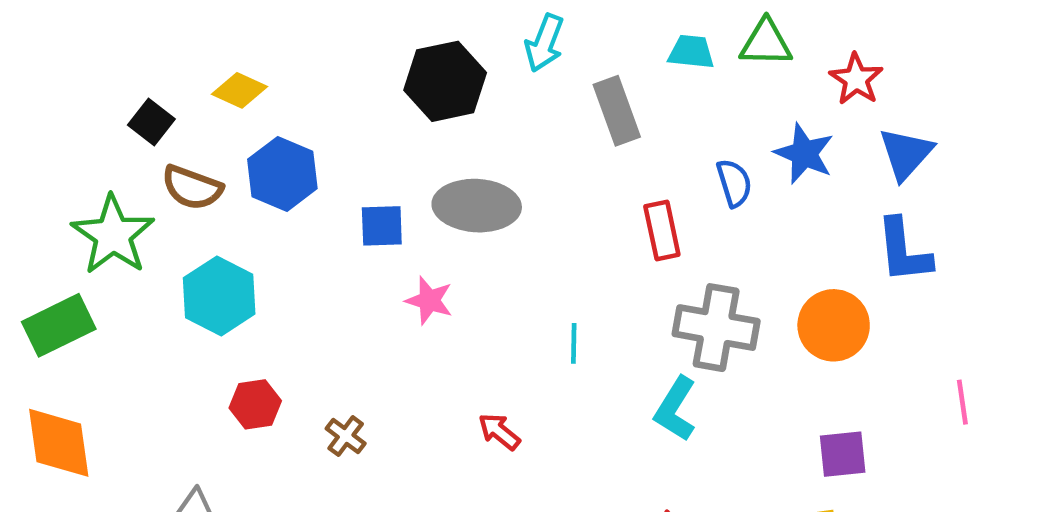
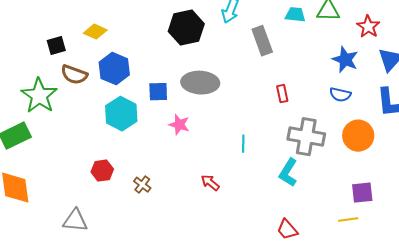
black square: (151, 122) -> (56, 46), turned 36
blue semicircle: (734, 183) -> (340, 95), moved, turned 120
red rectangle: (662, 230) -> (282, 94), size x0.7
cyan hexagon: (219, 296) -> (121, 114), moved

